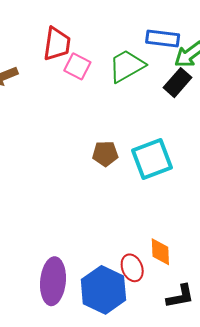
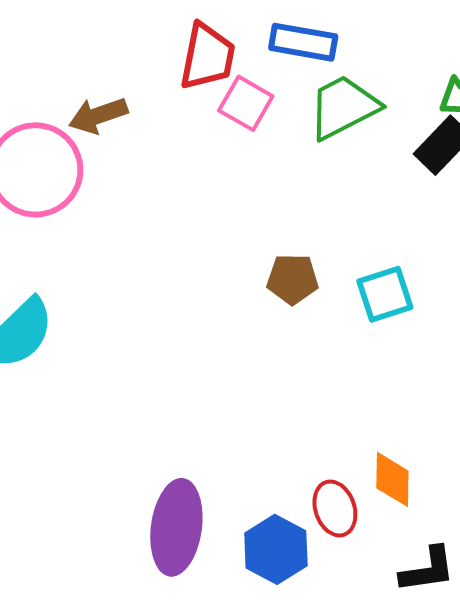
blue rectangle: (163, 38) -> (303, 42), moved
cyan square: (152, 159) -> (385, 294), size x0.7
blue hexagon: (103, 290) -> (276, 549), size x0.7

